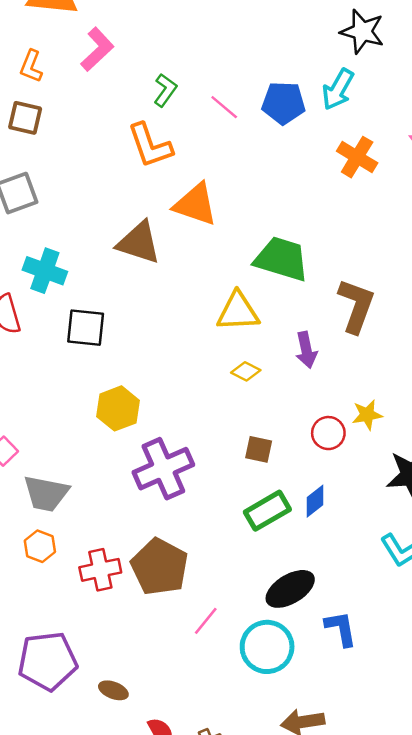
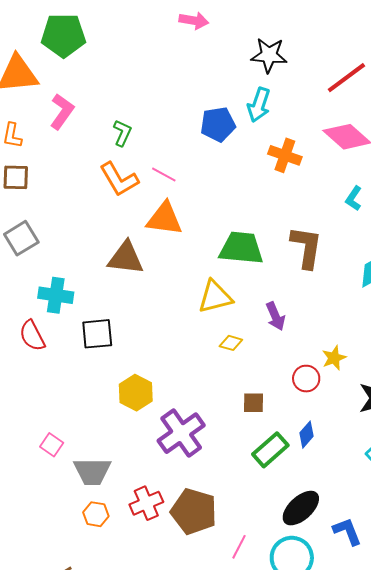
pink line: (224, 107) -> (164, 175), moved
brown L-shape: (356, 306) -> (306, 247), moved
red cross: (100, 570) -> (146, 503), moved

